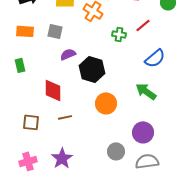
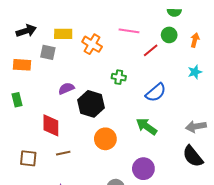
red line: (143, 25) -> (151, 50), moved
gray square: (55, 31) -> (48, 52), moved
green cross: (119, 34) -> (119, 77), moved

